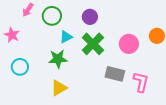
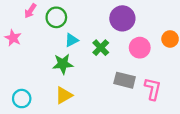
purple circle: (90, 17) -> (122, 18), moved, size x1.5
green cross: (93, 44) -> (101, 48), size x0.7
cyan circle: (20, 67) -> (22, 99), moved

